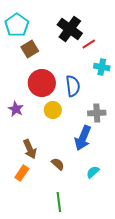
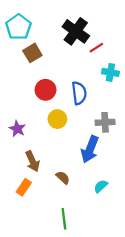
red circle: (42, 83) -> (45, 90), size x0.7
purple star: (16, 109) -> (17, 129), moved

